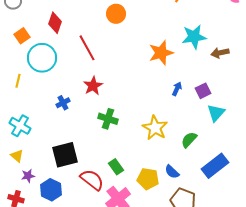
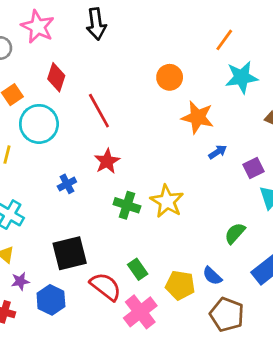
orange circle: (116, 14) -> (170, 77), moved
cyan star: (194, 37) -> (242, 77), moved
orange star: (161, 53) -> (198, 117), turned 30
blue arrow: (177, 89) -> (218, 152), moved, turned 32
yellow star: (155, 128) -> (167, 201), moved

